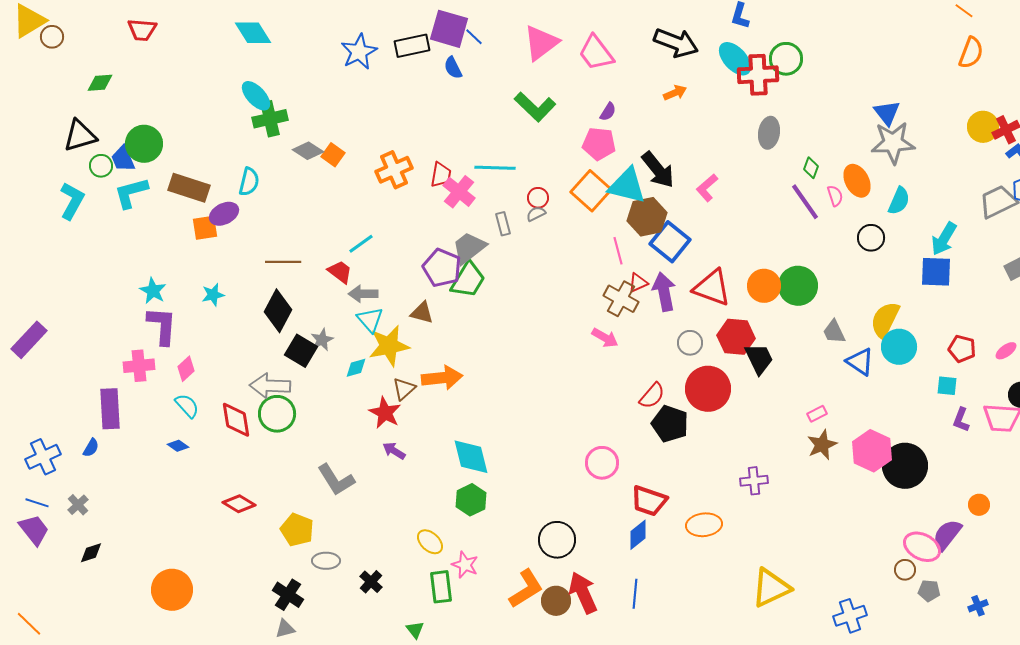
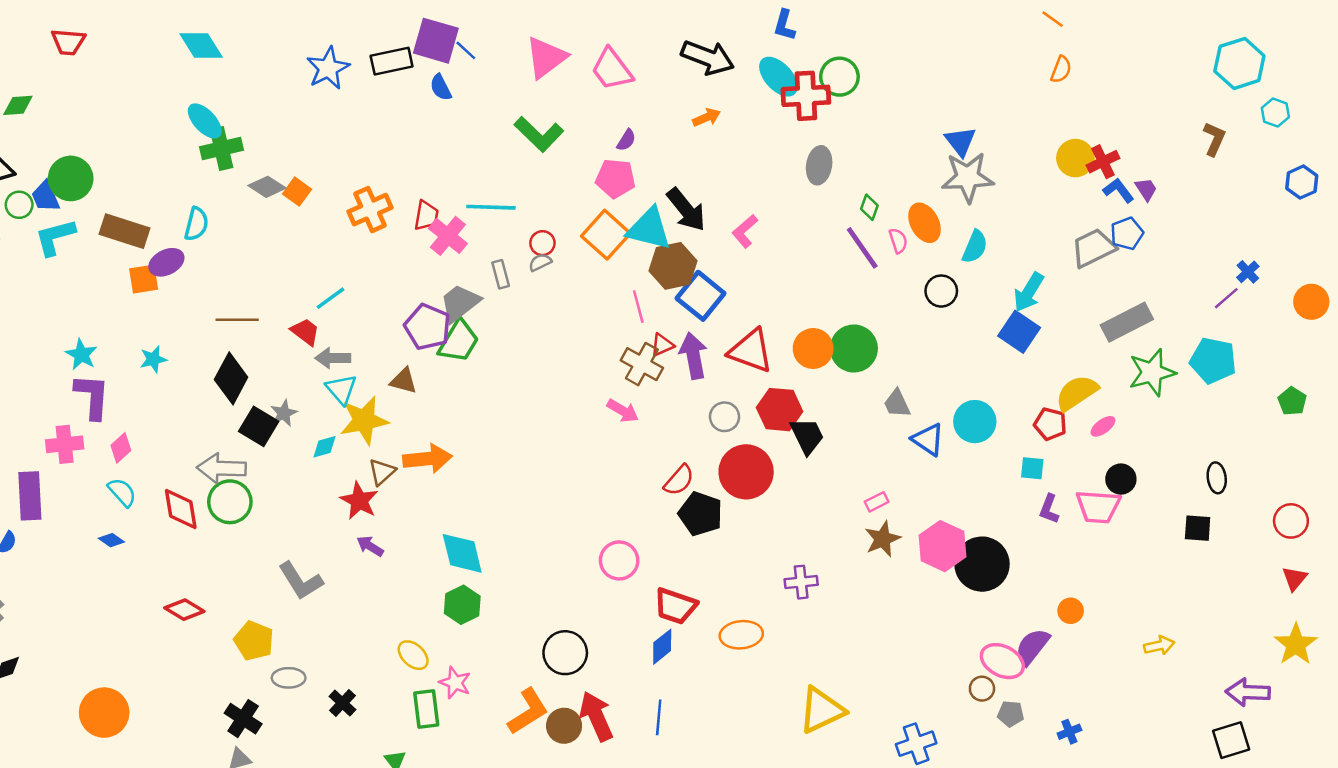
orange semicircle: (971, 53) -> (1061, 69), size x0.7
blue square: (936, 272) -> (1019, 332), turned 32
yellow semicircle: (885, 320) -> (1077, 393), moved, turned 30

